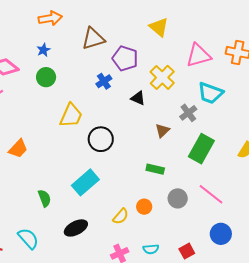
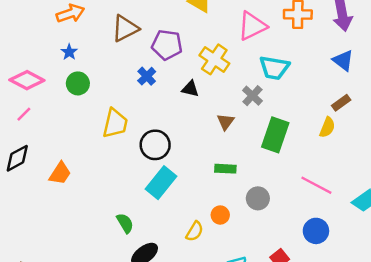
cyan rectangle: (85, 182) -> (161, 183), moved
pink line: (211, 194) -> (316, 185), moved
green semicircle: (44, 198) -> (125, 223), moved

